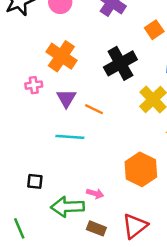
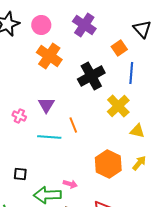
orange cross: (61, 56) -> (49, 56), moved
pink cross: (34, 85) -> (19, 116), moved, turned 32
orange line: (94, 109) -> (73, 125), moved, turned 42

